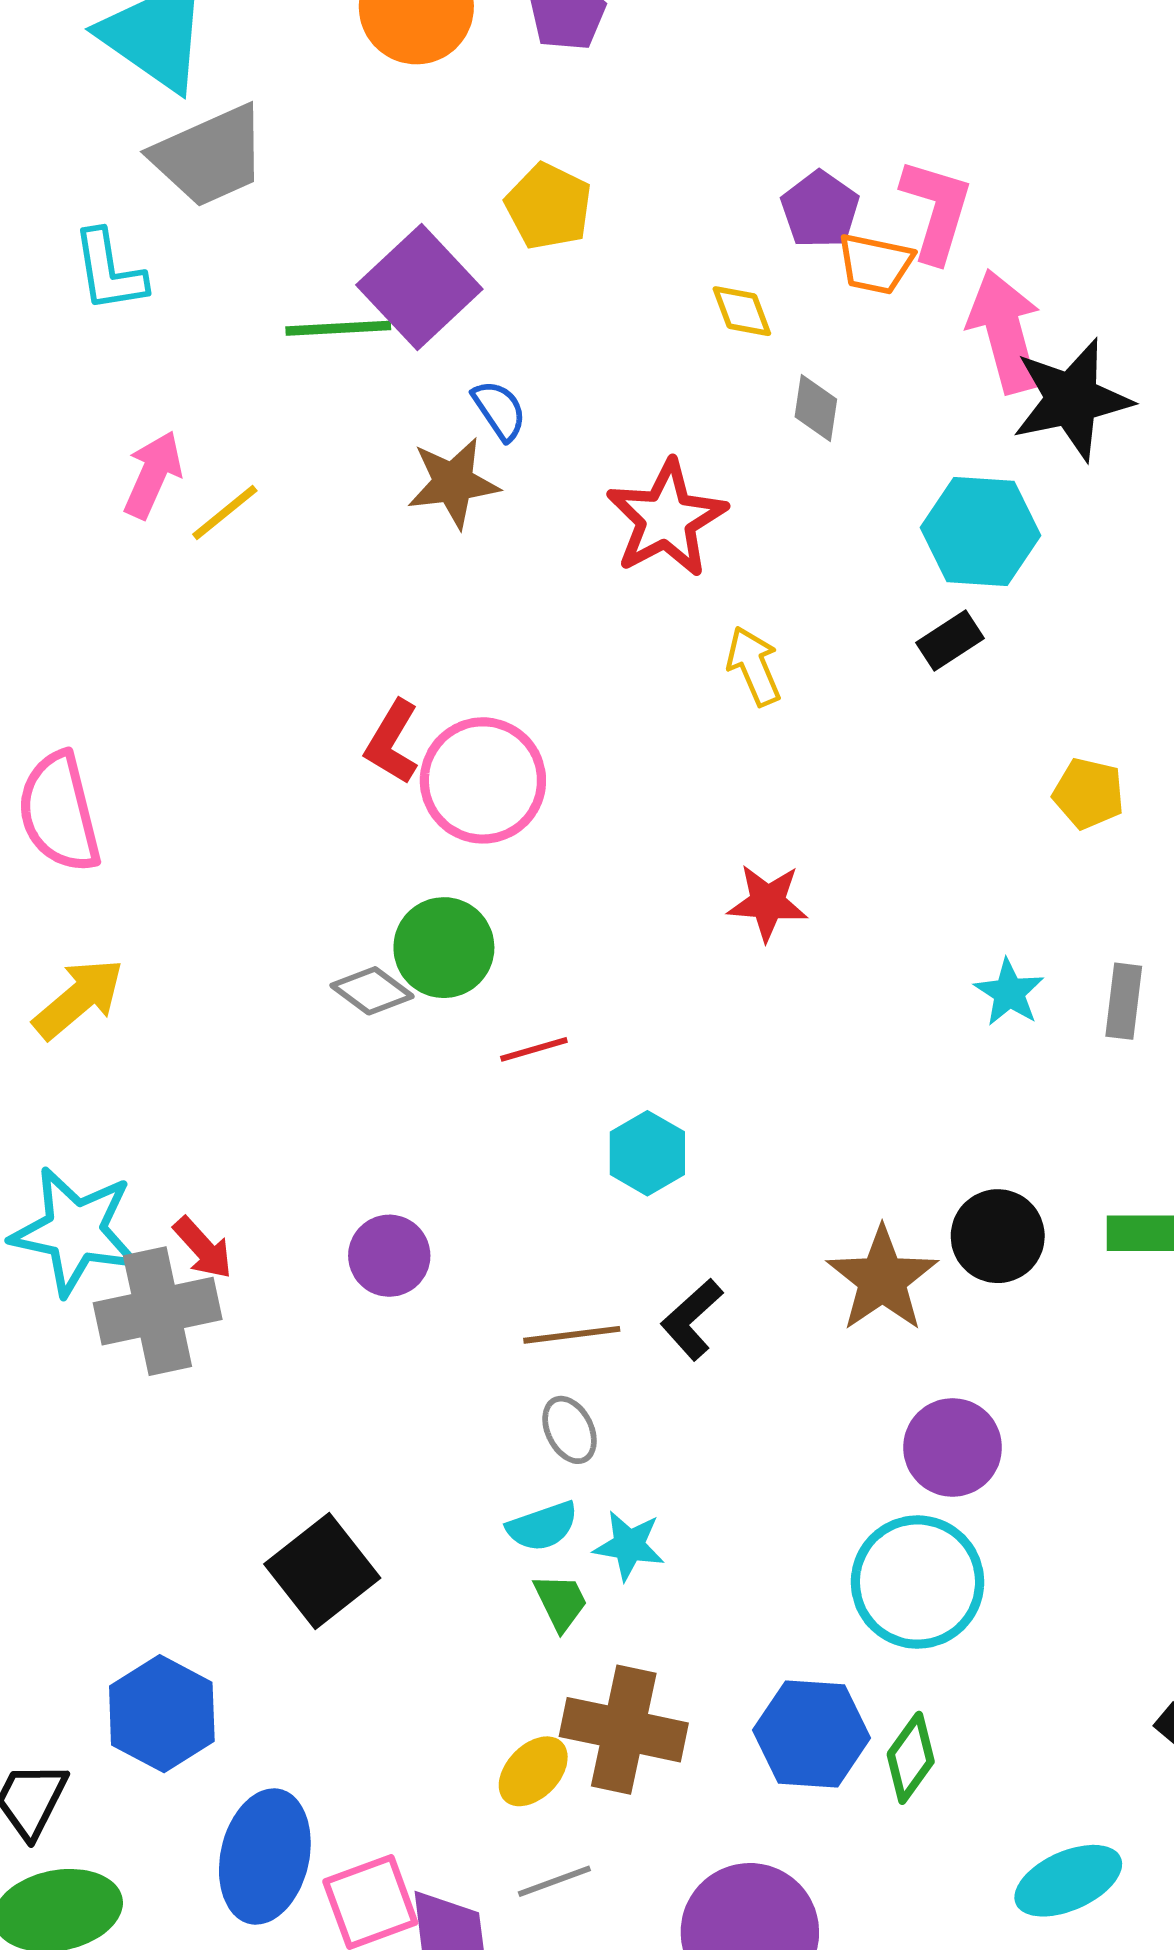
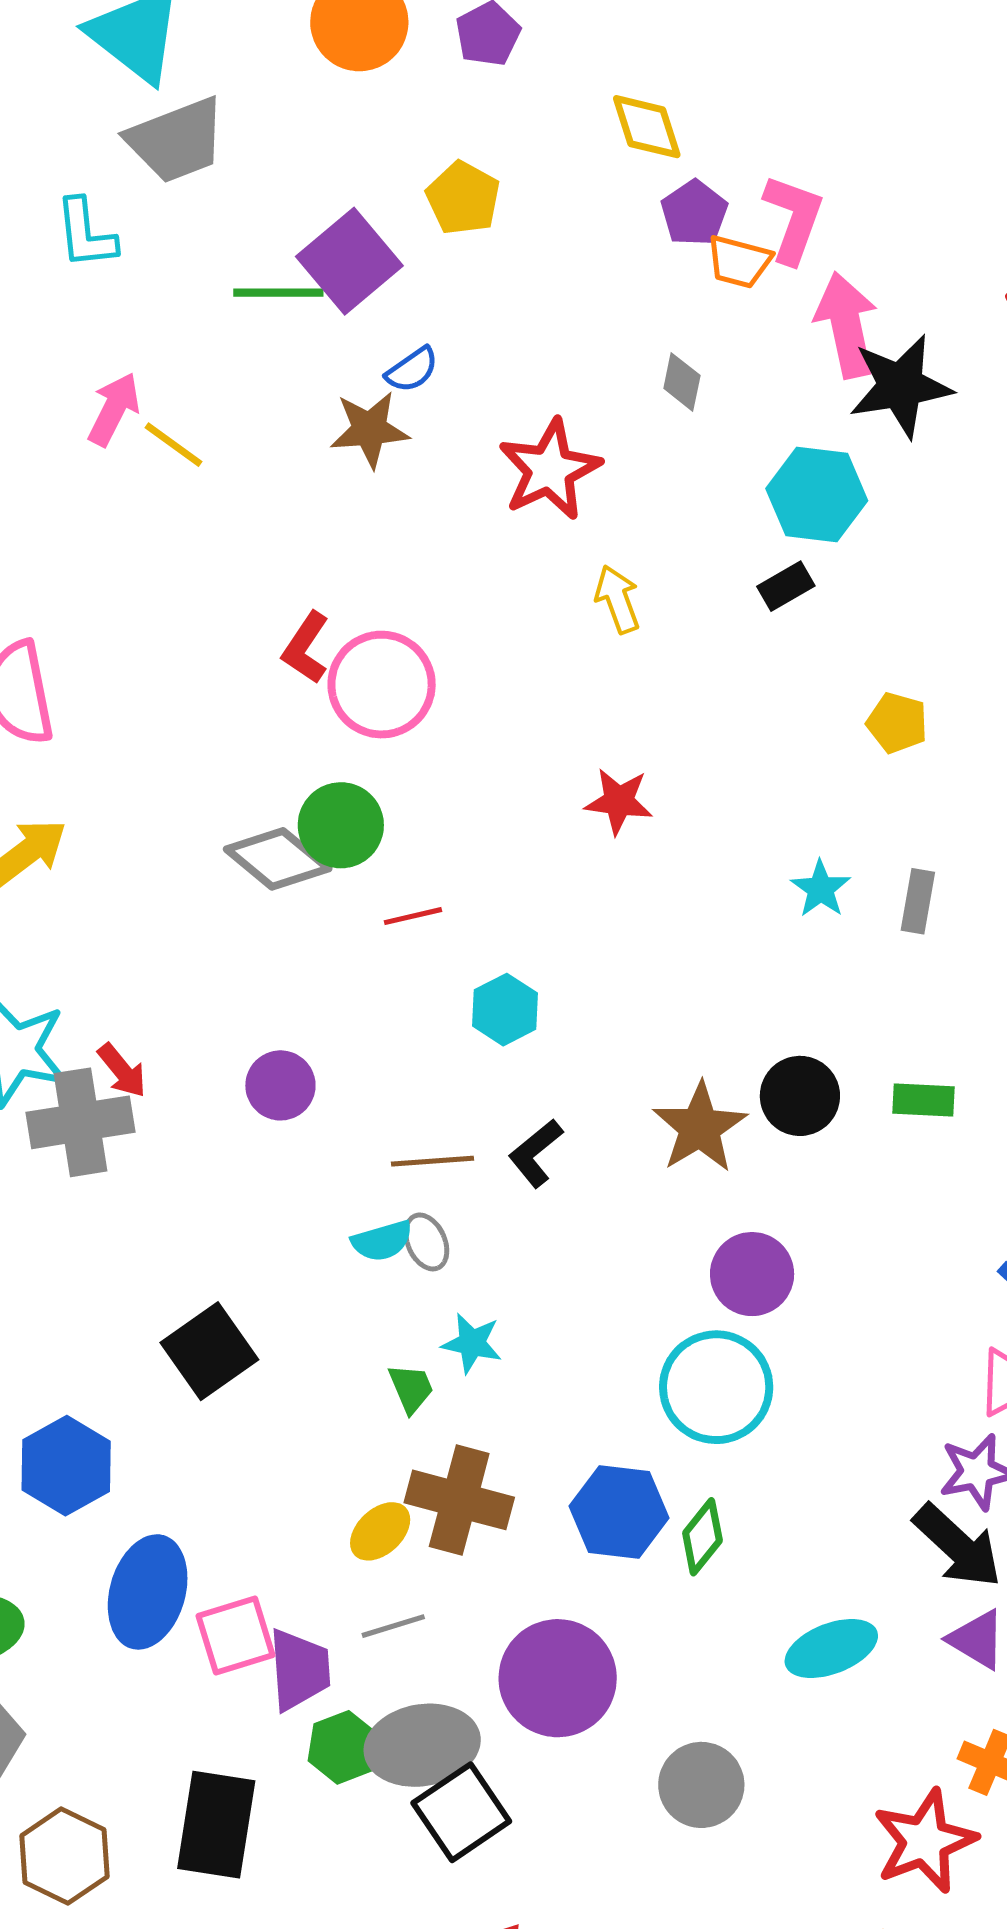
yellow diamond: (742, 311) -> (647, 127), moved, size x1.4
blue semicircle: (499, 410) -> (412, 370), turned 86
yellow line: (225, 513) -> (174, 445), turned 72
gray diamond: (372, 991) -> (278, 859), size x1.5
cyan semicircle: (542, 1526) -> (382, 1241), moved

